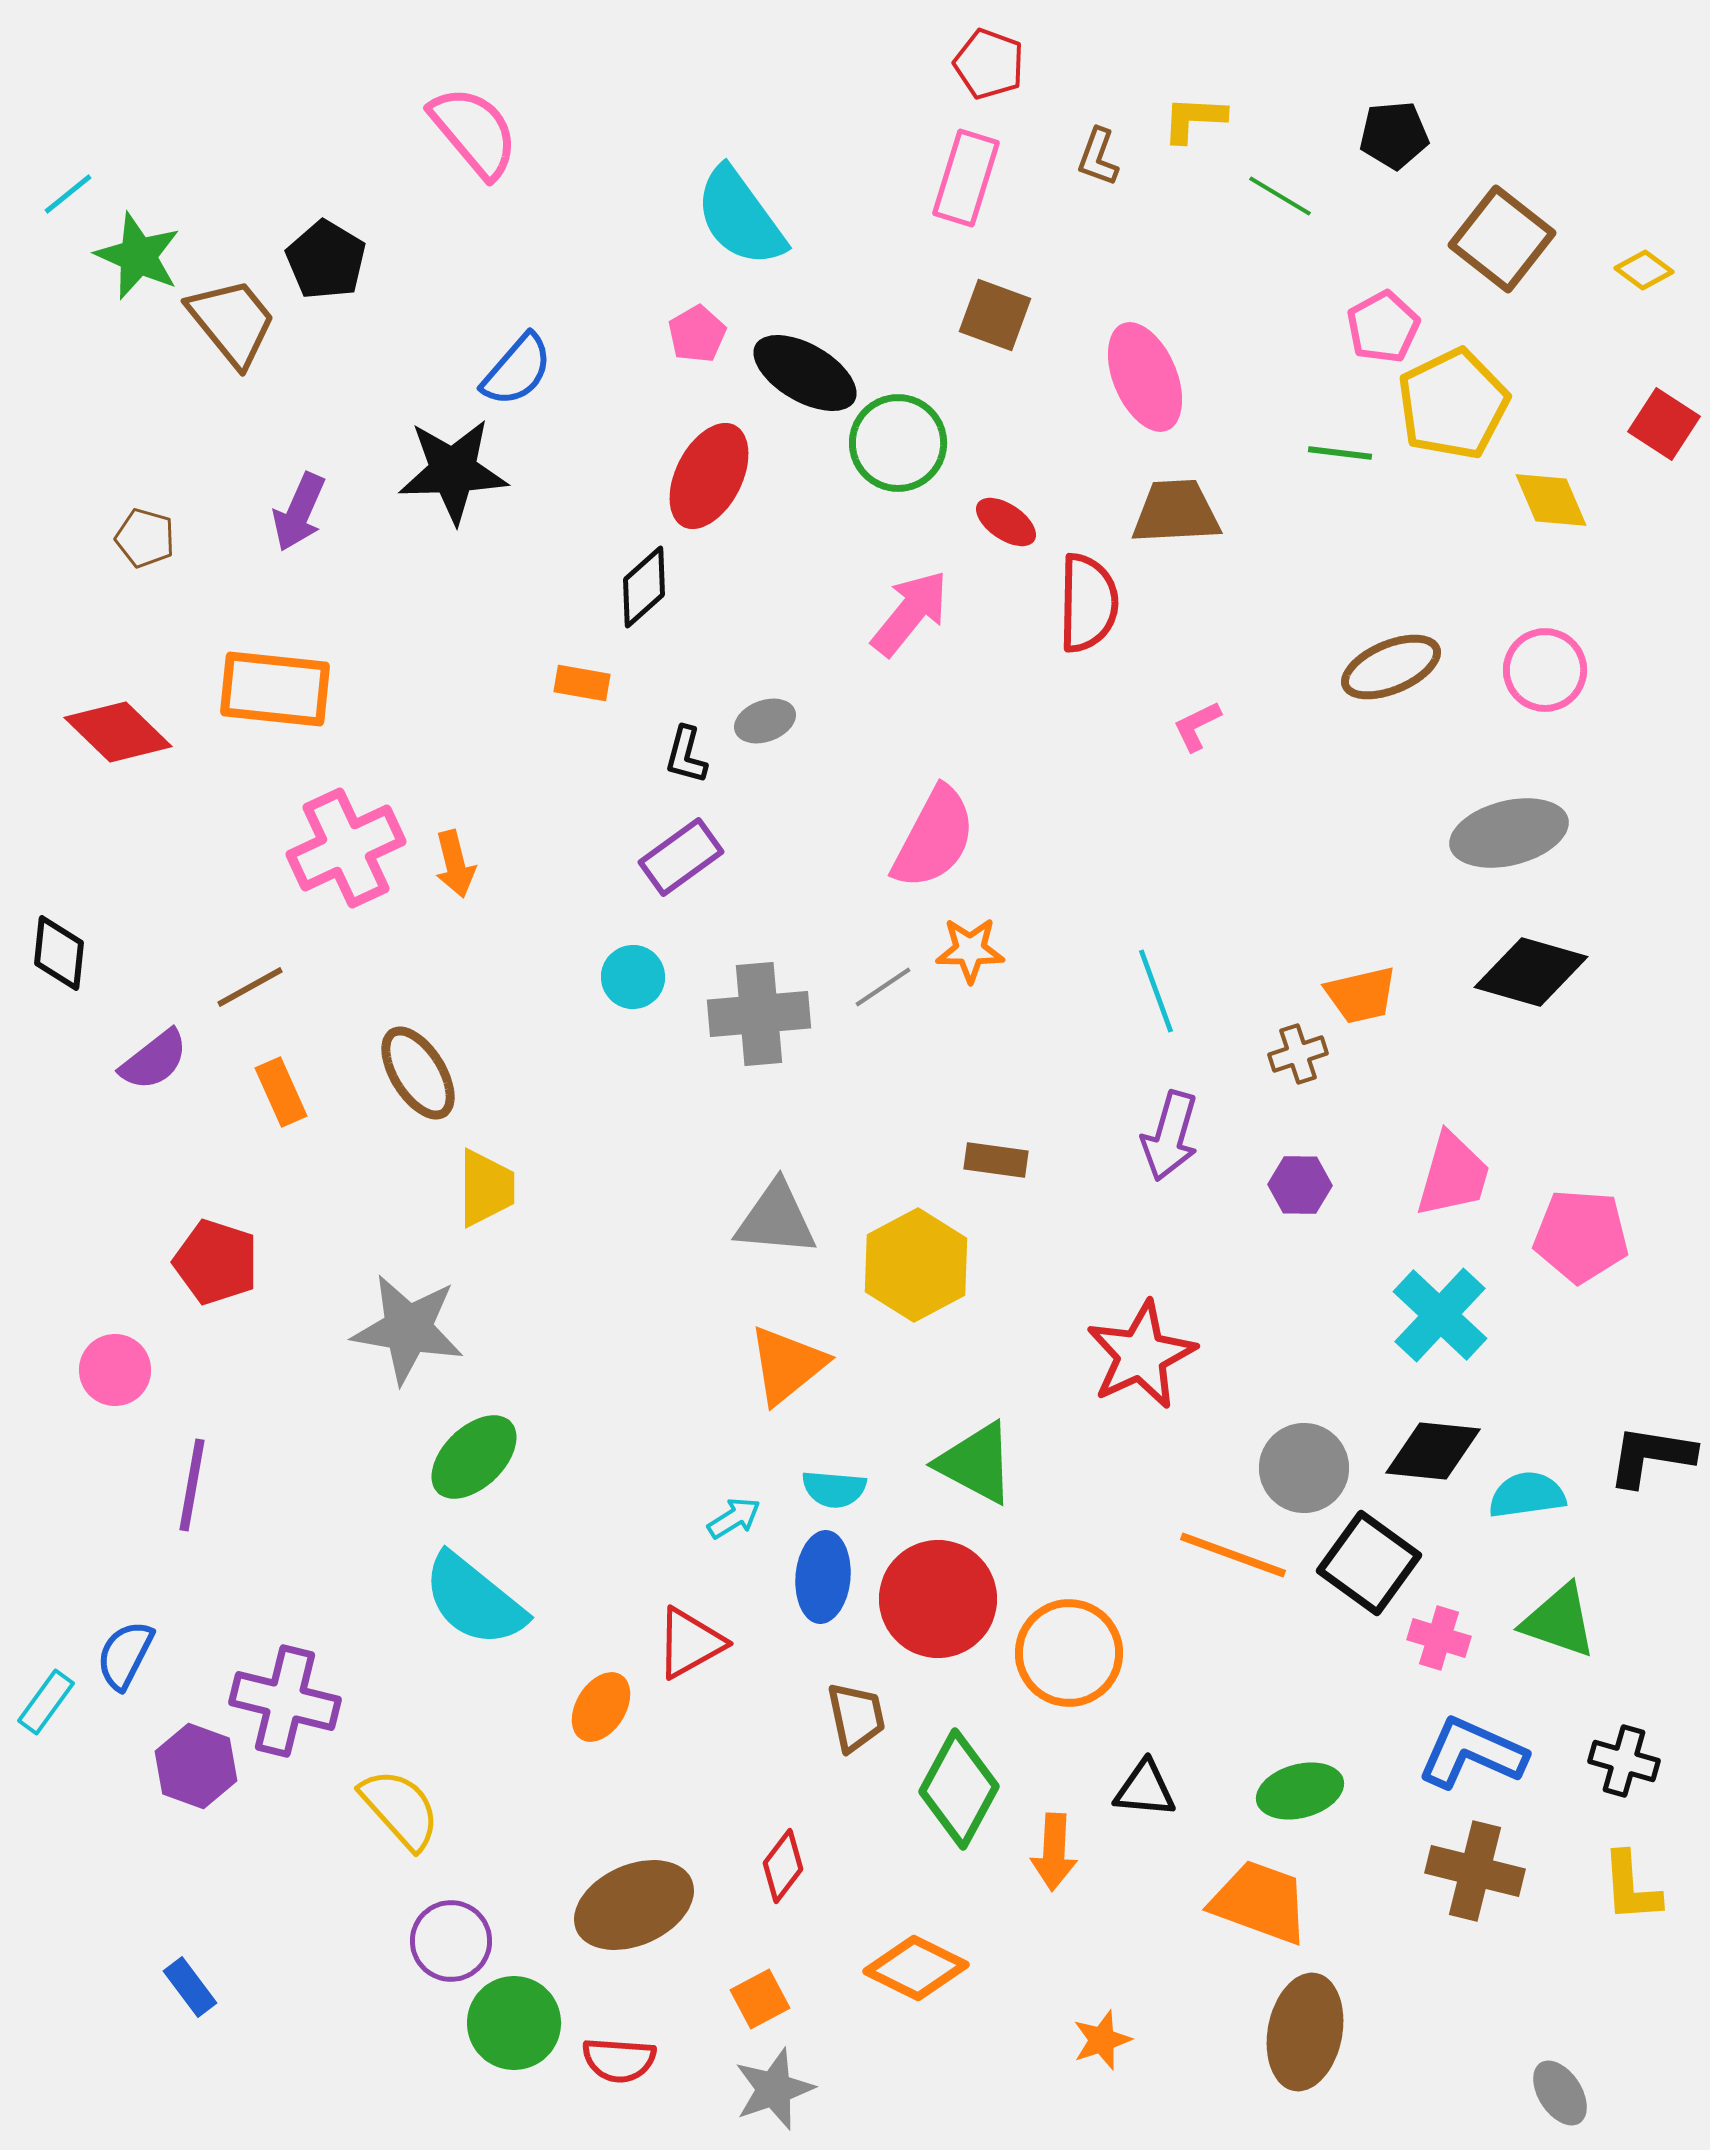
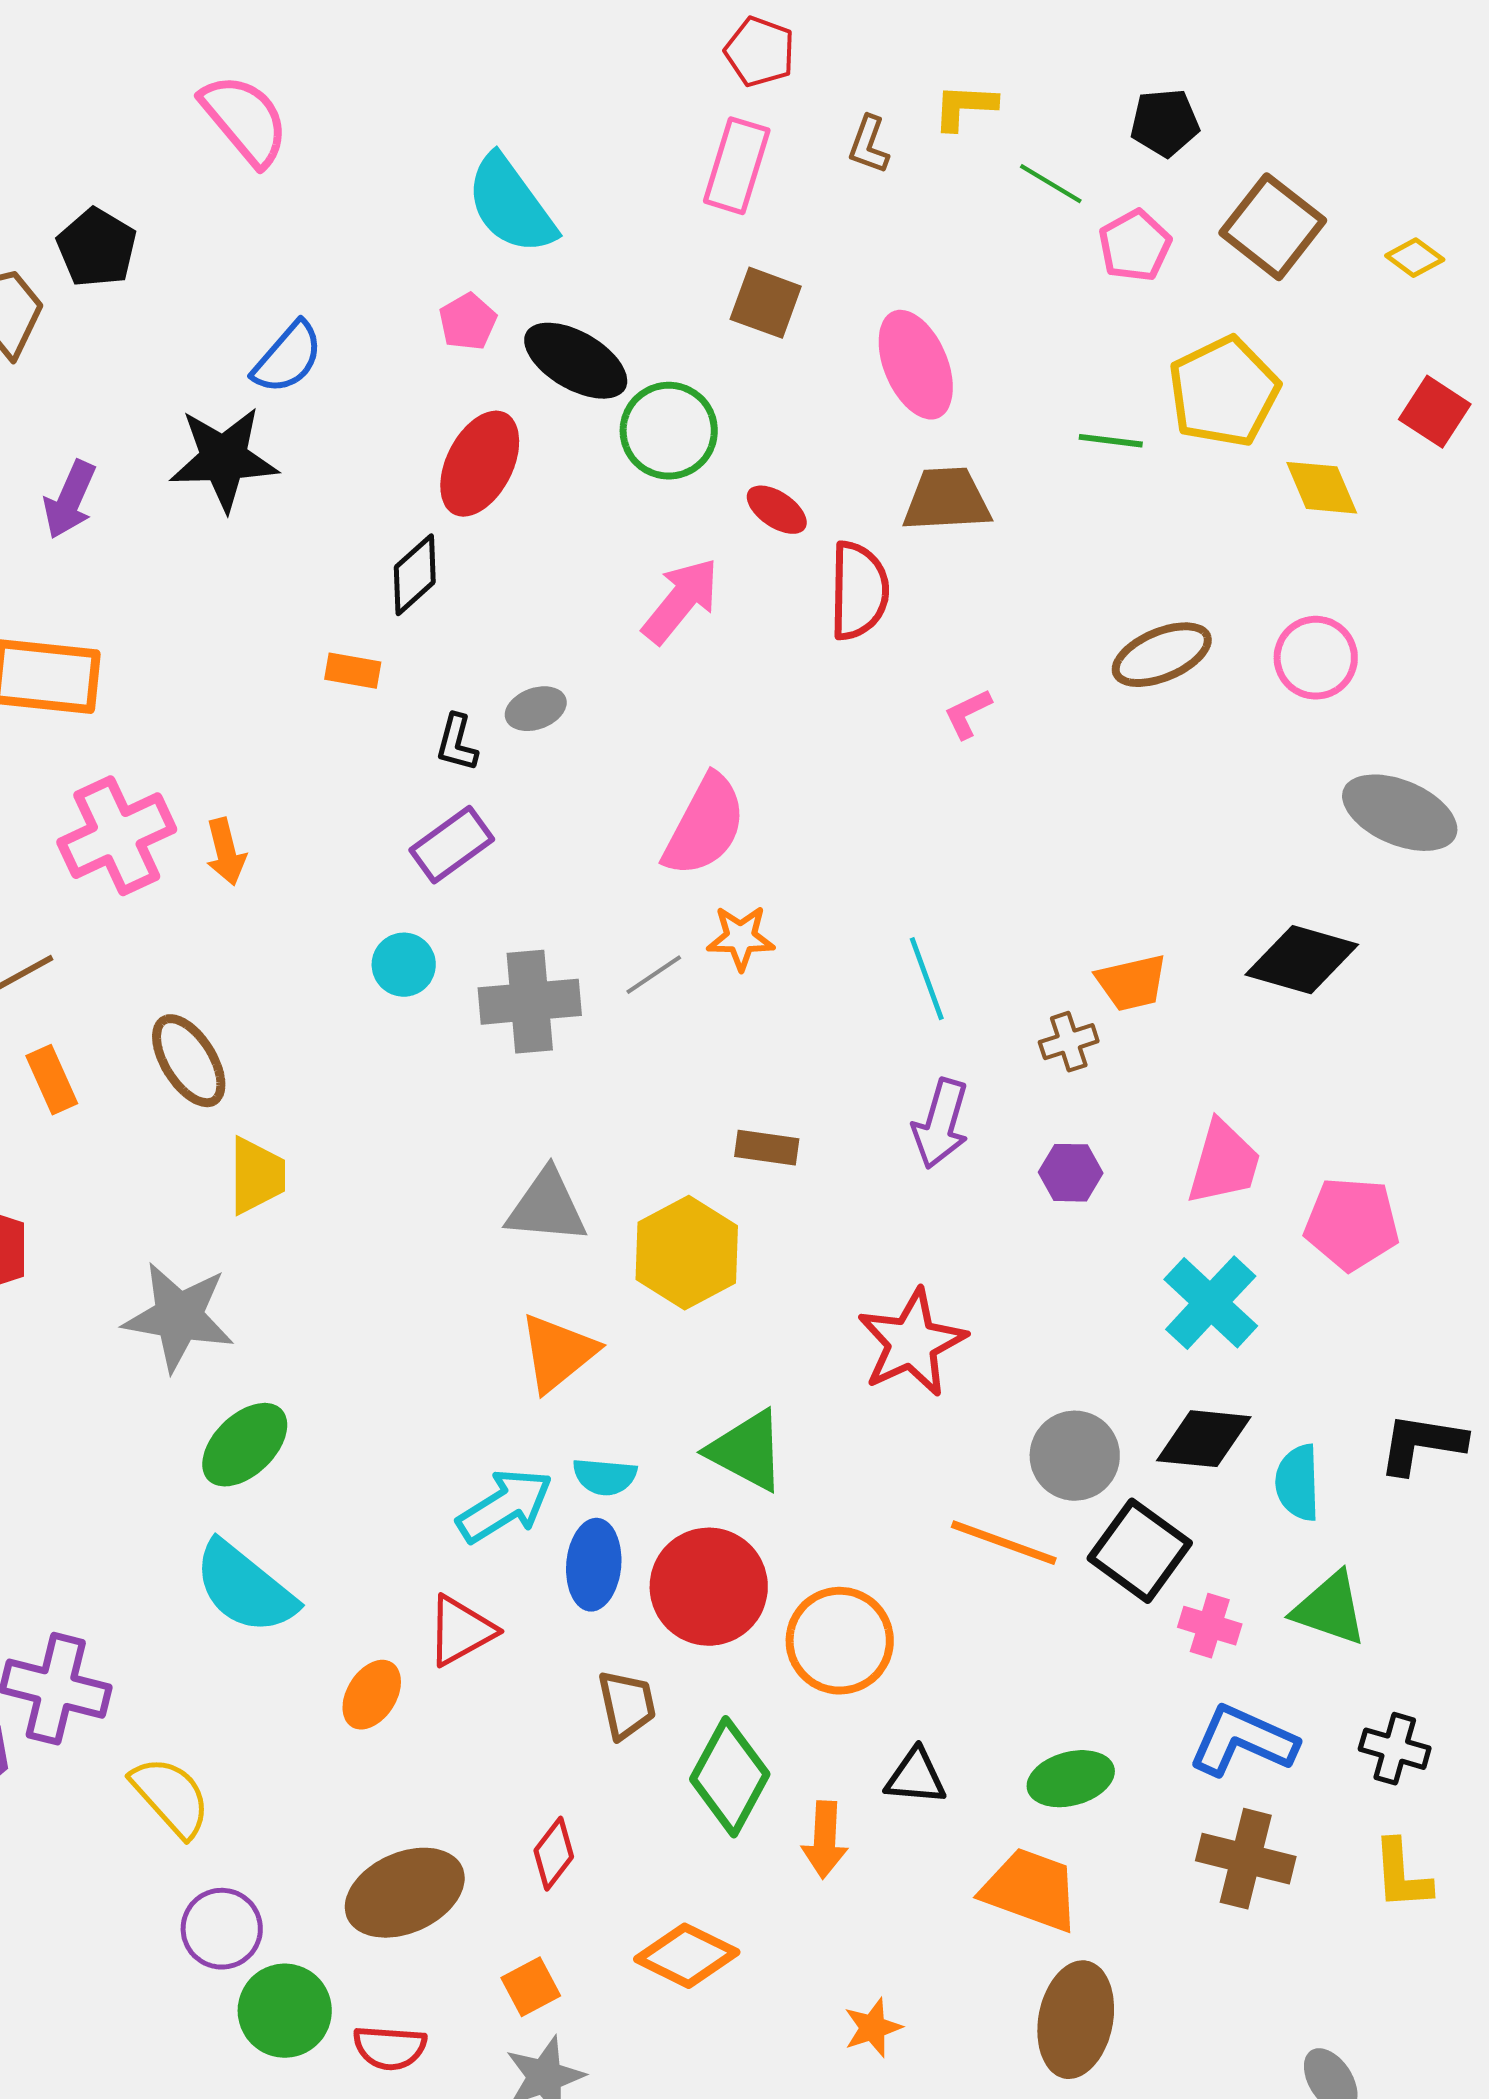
pink pentagon: (1383, 327) -> (1135, 246), moved
gray ellipse: (1509, 833) -> (1400, 813), moved, turned 37
cyan semicircle: (1527, 1495) -> (1298, 1483), turned -84
cyan arrow: (734, 1518) -> (505, 1506), size x1.8

